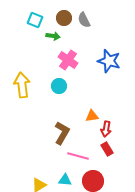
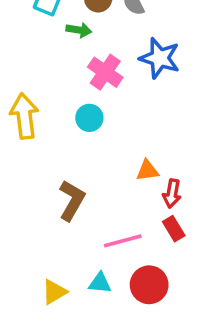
blue star: (109, 61) -> (160, 58), moved
brown L-shape: (62, 133) -> (72, 200), moved
pink line: (78, 156) -> (123, 241), turned -30

